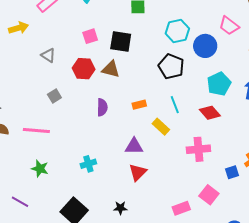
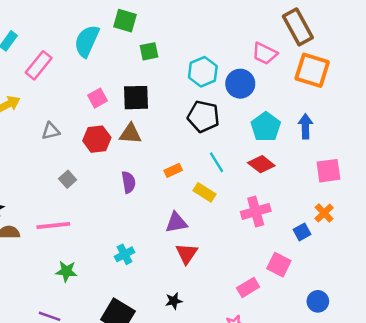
gray triangle: (48, 55) -> (51, 131), turned -35

